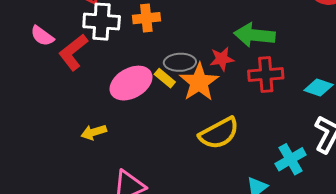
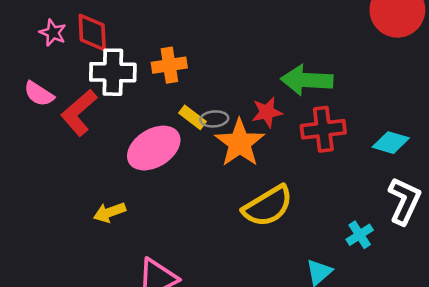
gray ellipse: (180, 62) -> (214, 119), size x0.7
yellow rectangle: (165, 78) -> (192, 117), moved
cyan cross: (291, 159) -> (360, 235), size x0.7

